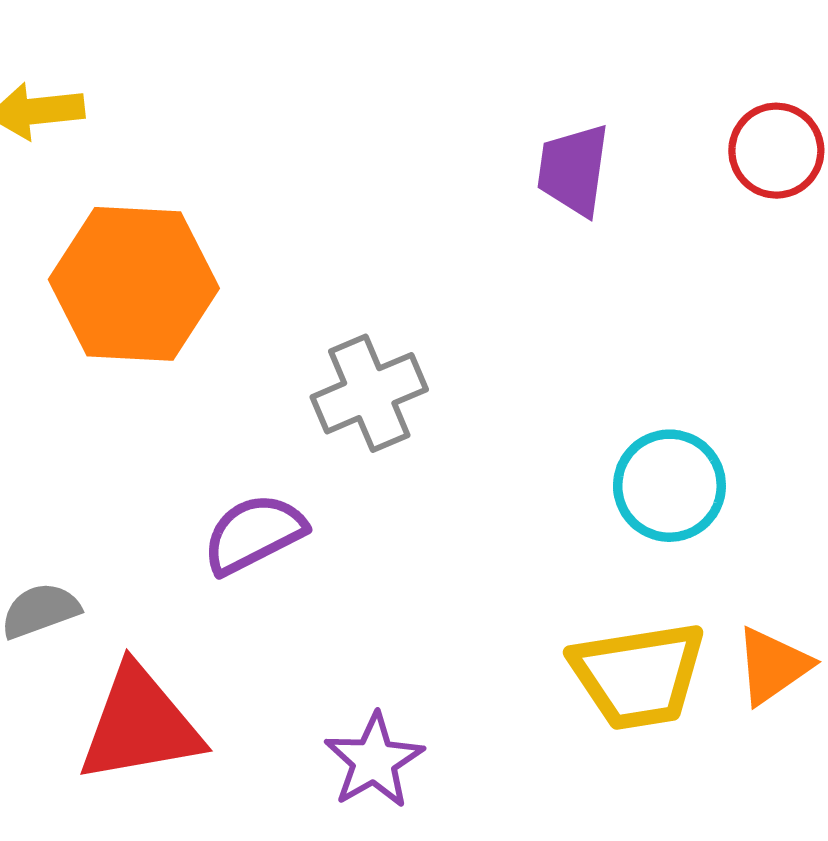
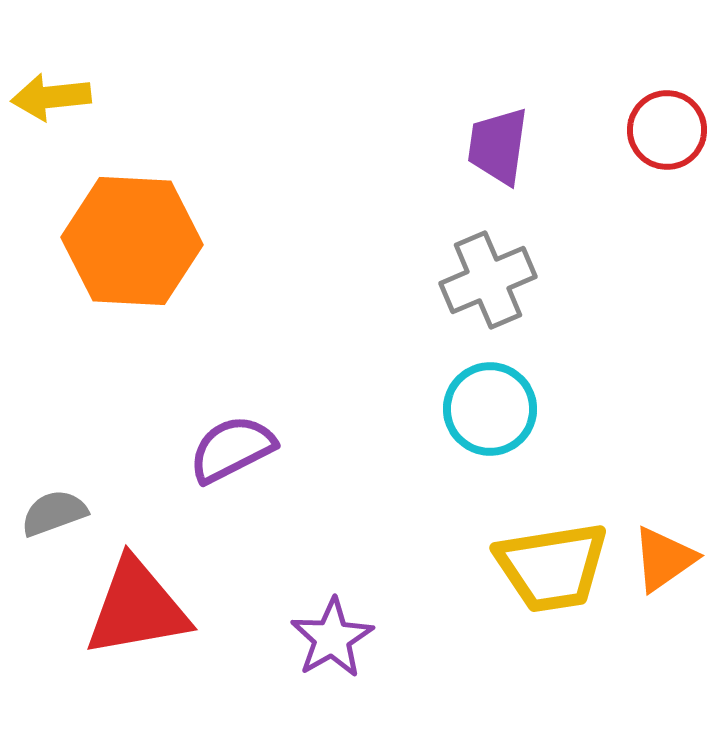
gray cross: (369, 393) -> (488, 280), moved
cyan circle: (669, 486) -> (490, 409), moved

